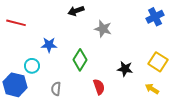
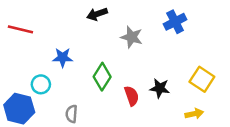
blue cross: (155, 17) -> (175, 22), moved
red semicircle: (99, 87) -> (132, 96), moved
yellow arrow: (152, 89) -> (194, 114), turned 136

